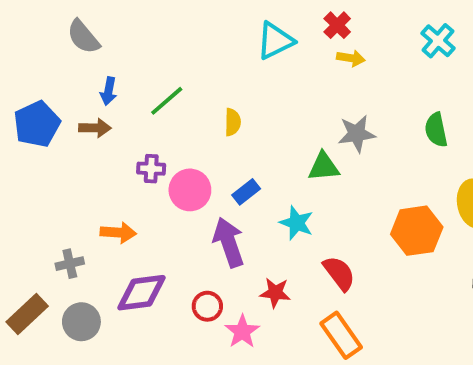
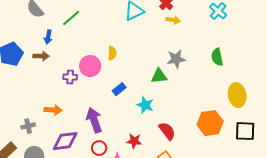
green line: (167, 101) -> (71, 18), moved
pink circle: (190, 190) -> (90, 66), moved
orange hexagon: (417, 231) -> (210, 123), moved
purple arrow: (229, 242) -> (94, 120), moved

